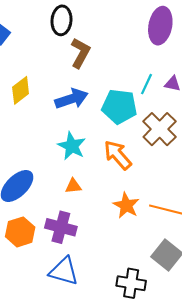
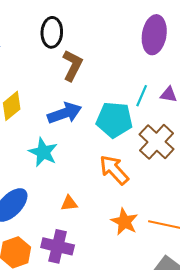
cyan star: (72, 146) -> (43, 152), moved

